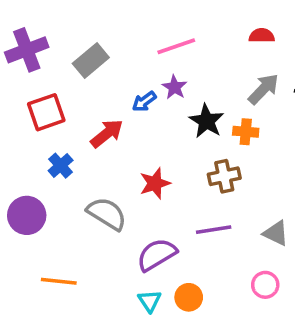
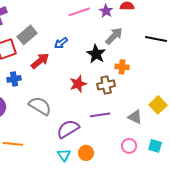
gray rectangle: (91, 61) -> (27, 35), moved
purple star: (174, 87) -> (106, 11), moved
gray arrow: (263, 89) -> (114, 36), moved
orange cross: (246, 132) -> (122, 67), moved
blue cross: (61, 166) -> (14, 79), turned 32
red star: (155, 183) -> (78, 84), moved

